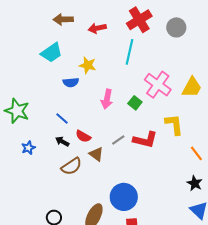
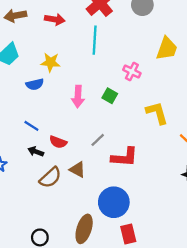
red arrow: (97, 28) -> (55, 19), turned -150
pink cross: (158, 85) -> (132, 71), size x0.6
yellow trapezoid: (192, 87) -> (167, 49), moved
red L-shape: (145, 140) -> (125, 157), moved
brown triangle: (96, 154) -> (78, 170), moved

